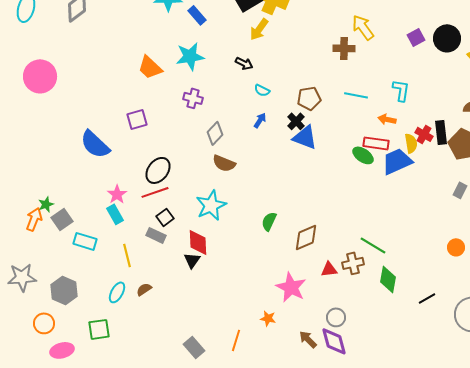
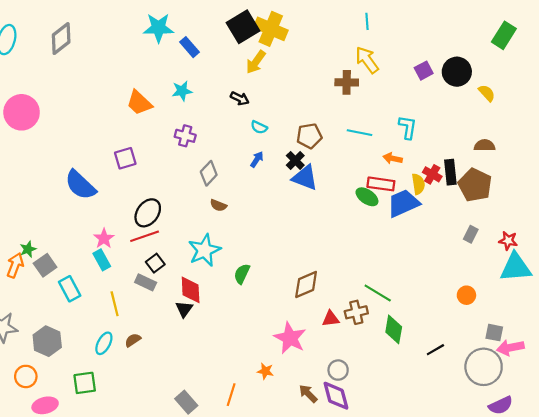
cyan star: (190, 56) -> (182, 91), size x0.7
brown semicircle: (224, 163) -> (218, 205), size x0.7
green semicircle: (269, 221) -> (242, 274), moved
cyan rectangle: (85, 241) -> (70, 289), turned 45

